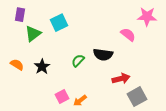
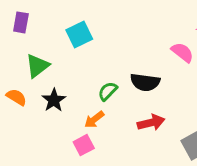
green triangle: (33, 34) -> (37, 66), moved
red arrow: (121, 79) -> (151, 123), moved
orange arrow: (80, 101) -> (94, 120), moved

